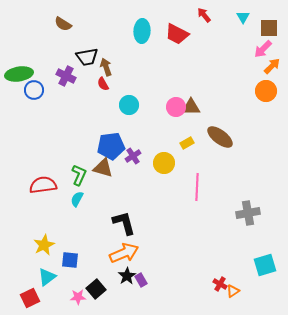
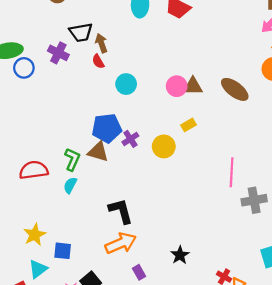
brown ellipse: (220, 137) -> (235, 89), moved
pink line: (197, 187) -> (232, 172), moved
black star: (127, 276) -> (180, 255), moved

